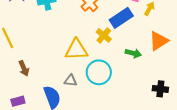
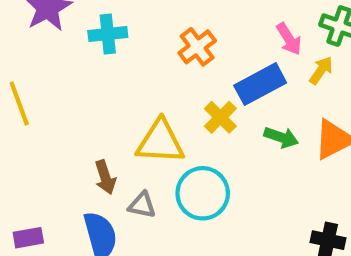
green arrow: (133, 53) -> (281, 137), moved
brown arrow: (24, 68) -> (105, 177), moved

